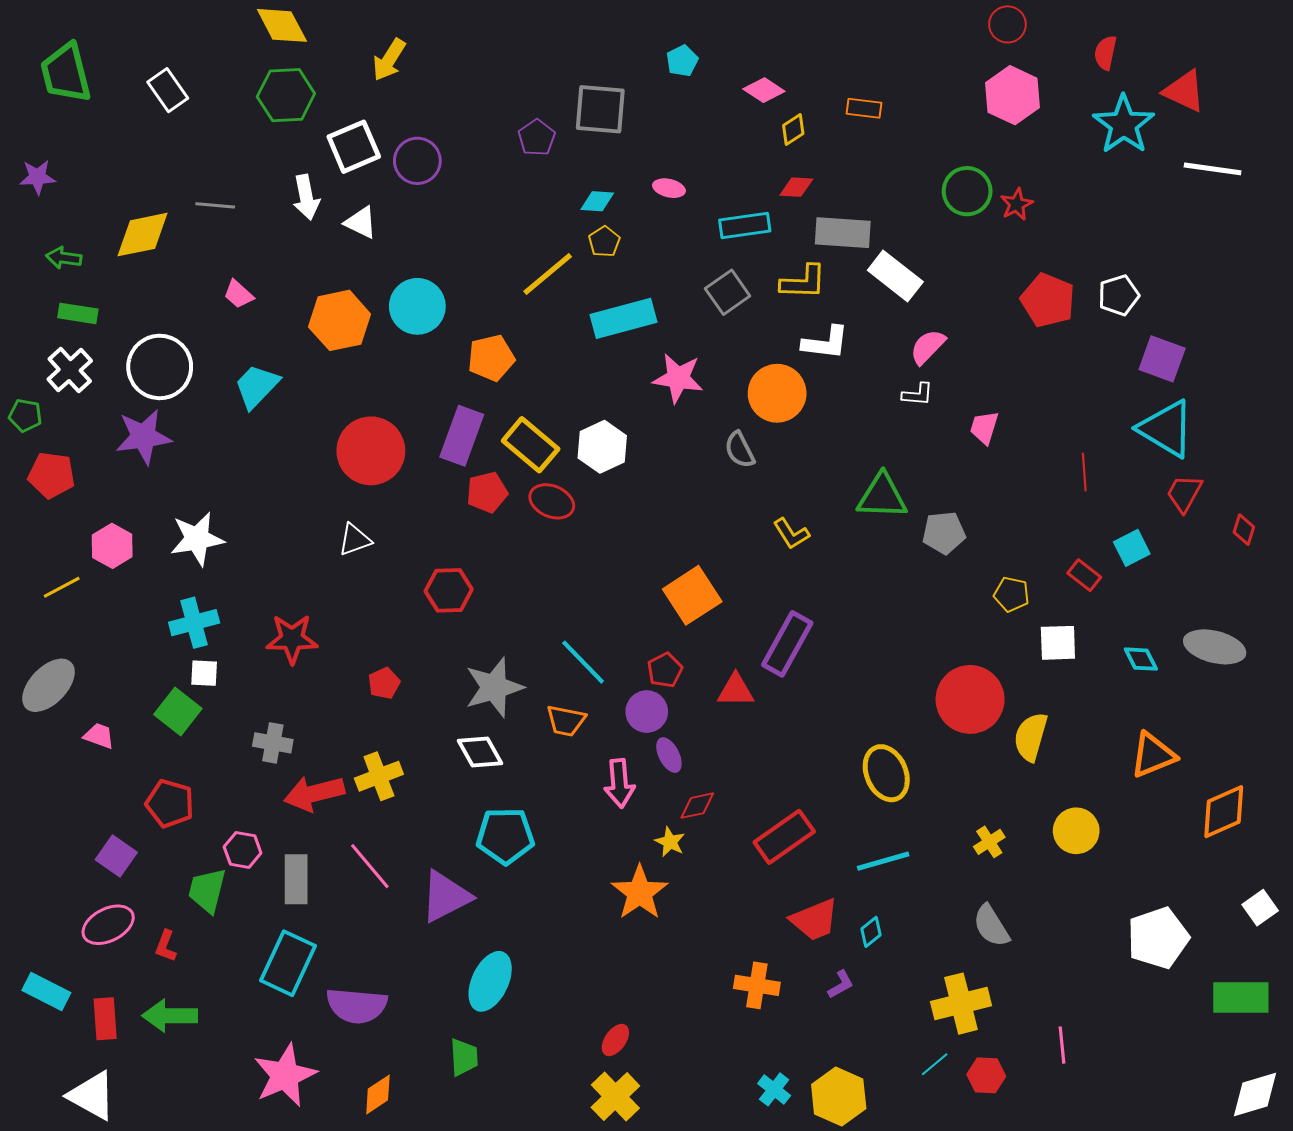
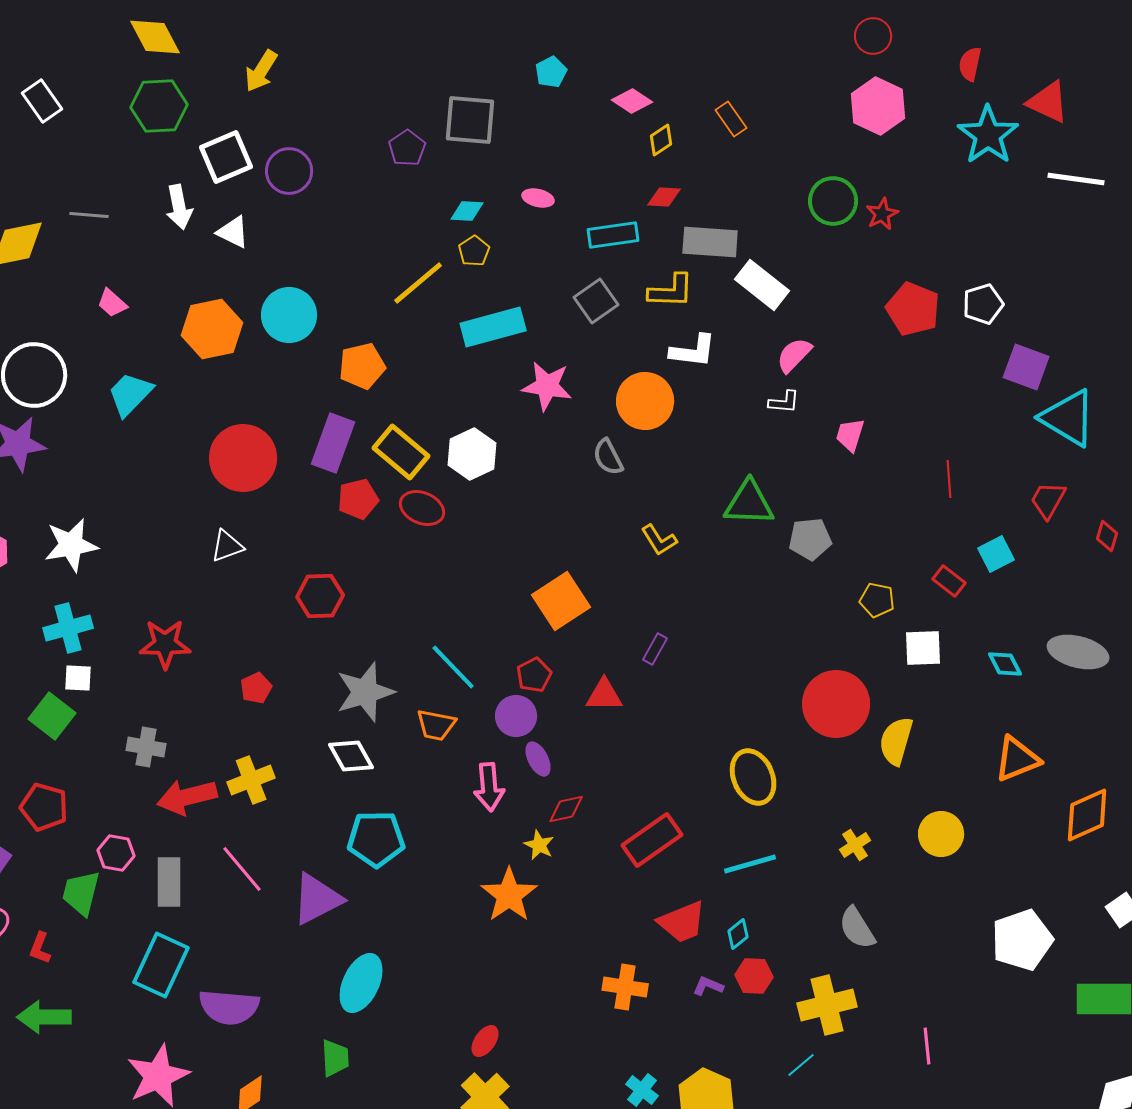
orange rectangle: (864, 108) -> (731, 119), turned 48
cyan triangle: (1166, 429) -> (1068, 418), moved
purple rectangle: (787, 644) -> (655, 649), size x0.5
purple L-shape: (841, 984) -> (708, 986), turned -128
red hexagon: (986, 1075) -> (754, 976), moved

